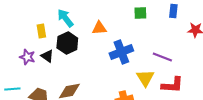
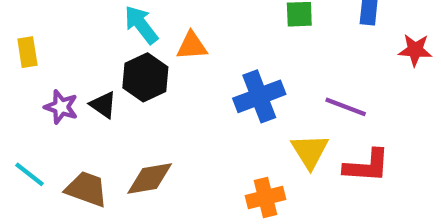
orange triangle: (99, 28) -> (192, 46), moved
yellow rectangle: (41, 31) -> (27, 52), moved
cyan line: (12, 89) -> (30, 174), turned 42

